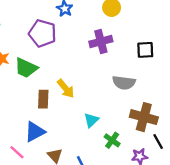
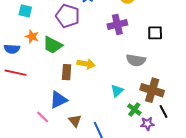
yellow arrow: (66, 89) -> (86, 64), turned -42
cyan triangle: (91, 120) -> (117, 91), moved
green cross: (112, 140) -> (134, 110), moved

